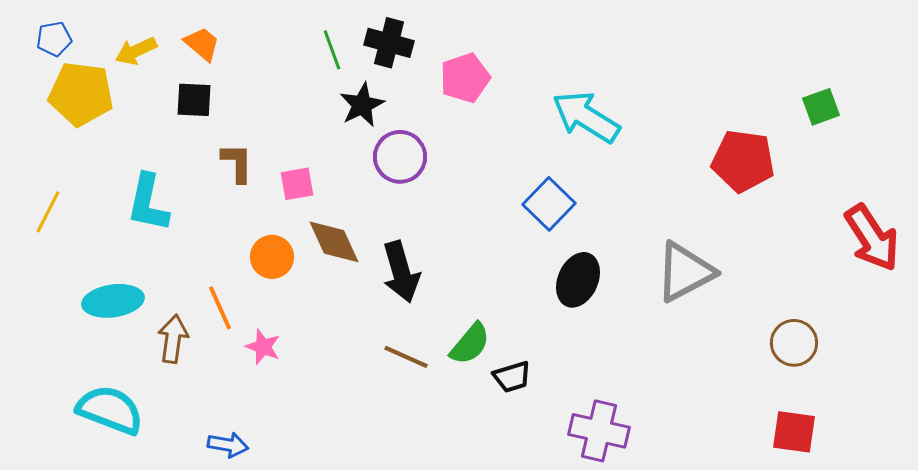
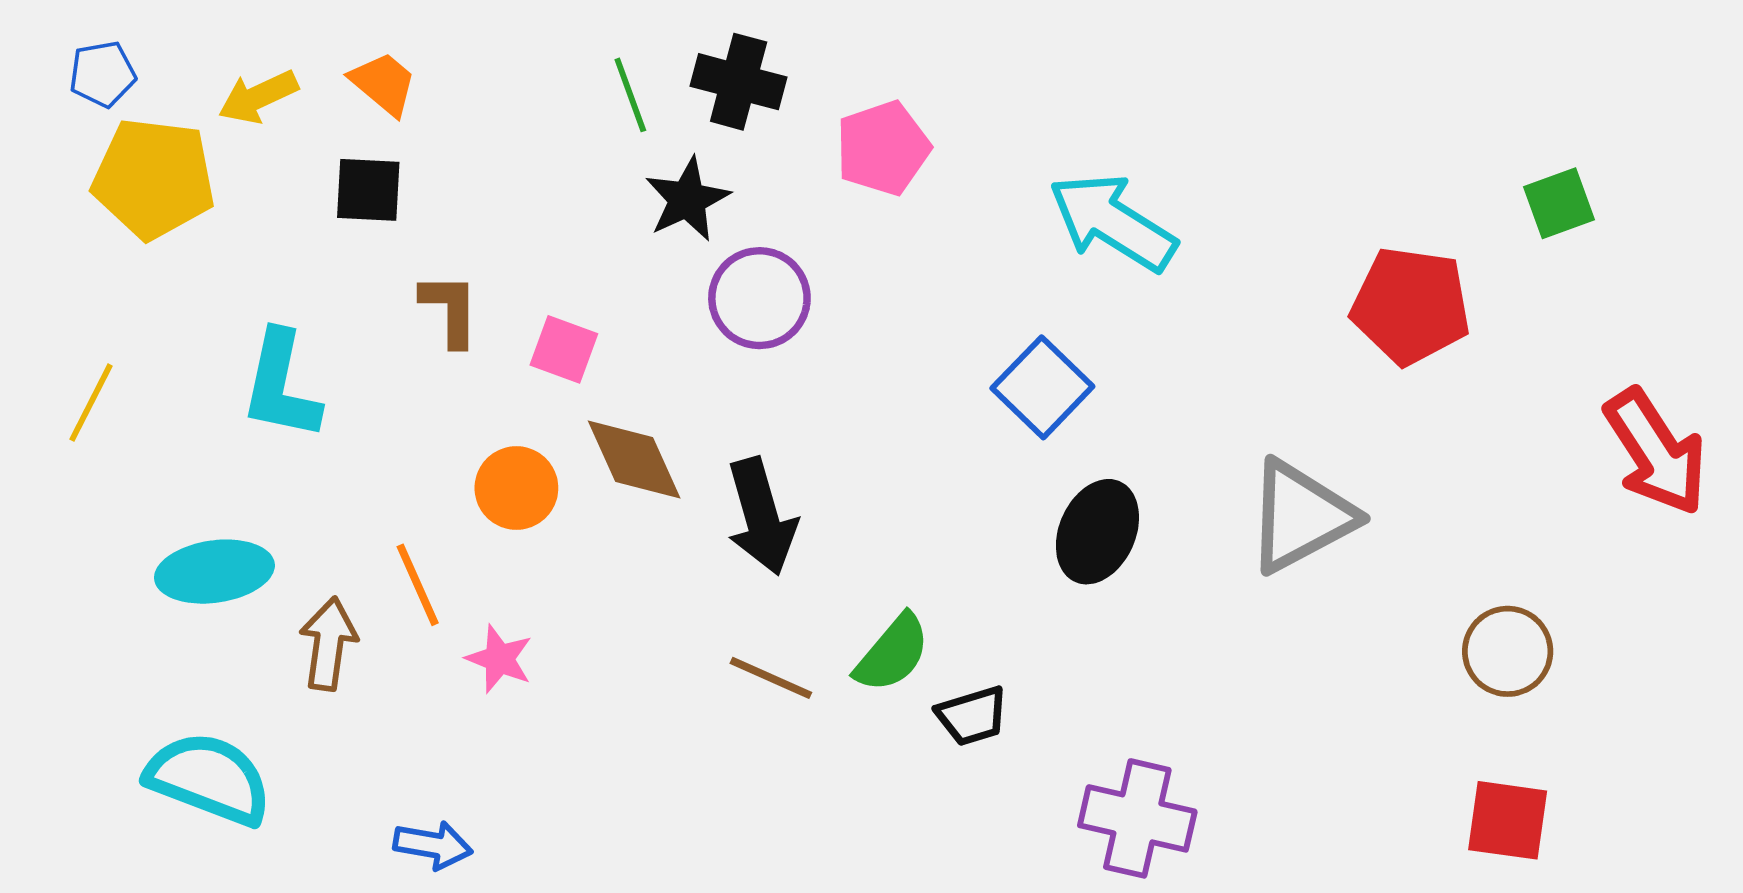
pink square: (297, 184) -> (564, 349), turned 30

